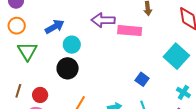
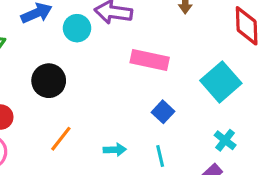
pink rectangle: (130, 31) -> (150, 60), moved
cyan circle: (72, 45) -> (77, 28), moved

